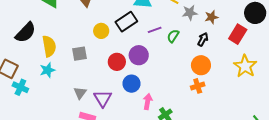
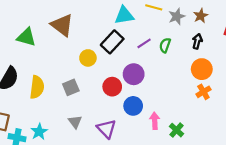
yellow semicircle: (49, 46) -> (37, 87), turned 30
cyan star: (47, 70) -> (39, 132), moved
gray triangle: (80, 93) -> (75, 122), moved

